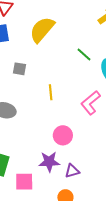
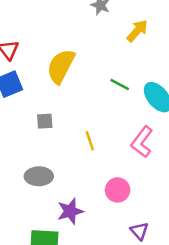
purple star: (49, 162) -> (70, 211), moved
purple triangle: (72, 171) -> (139, 231), turned -42

